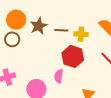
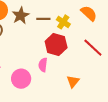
yellow cross: (81, 34) -> (63, 22), turned 32

